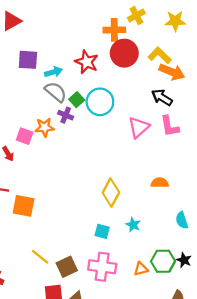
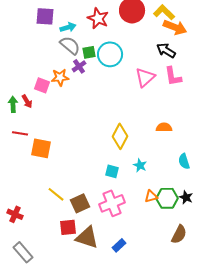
green square: (77, 100) -> (89, 52), turned 32
purple cross: (66, 115) -> (79, 66), turned 32
pink cross: (102, 267) -> (112, 203), turned -30
orange triangle: (141, 269) -> (151, 196), moved

